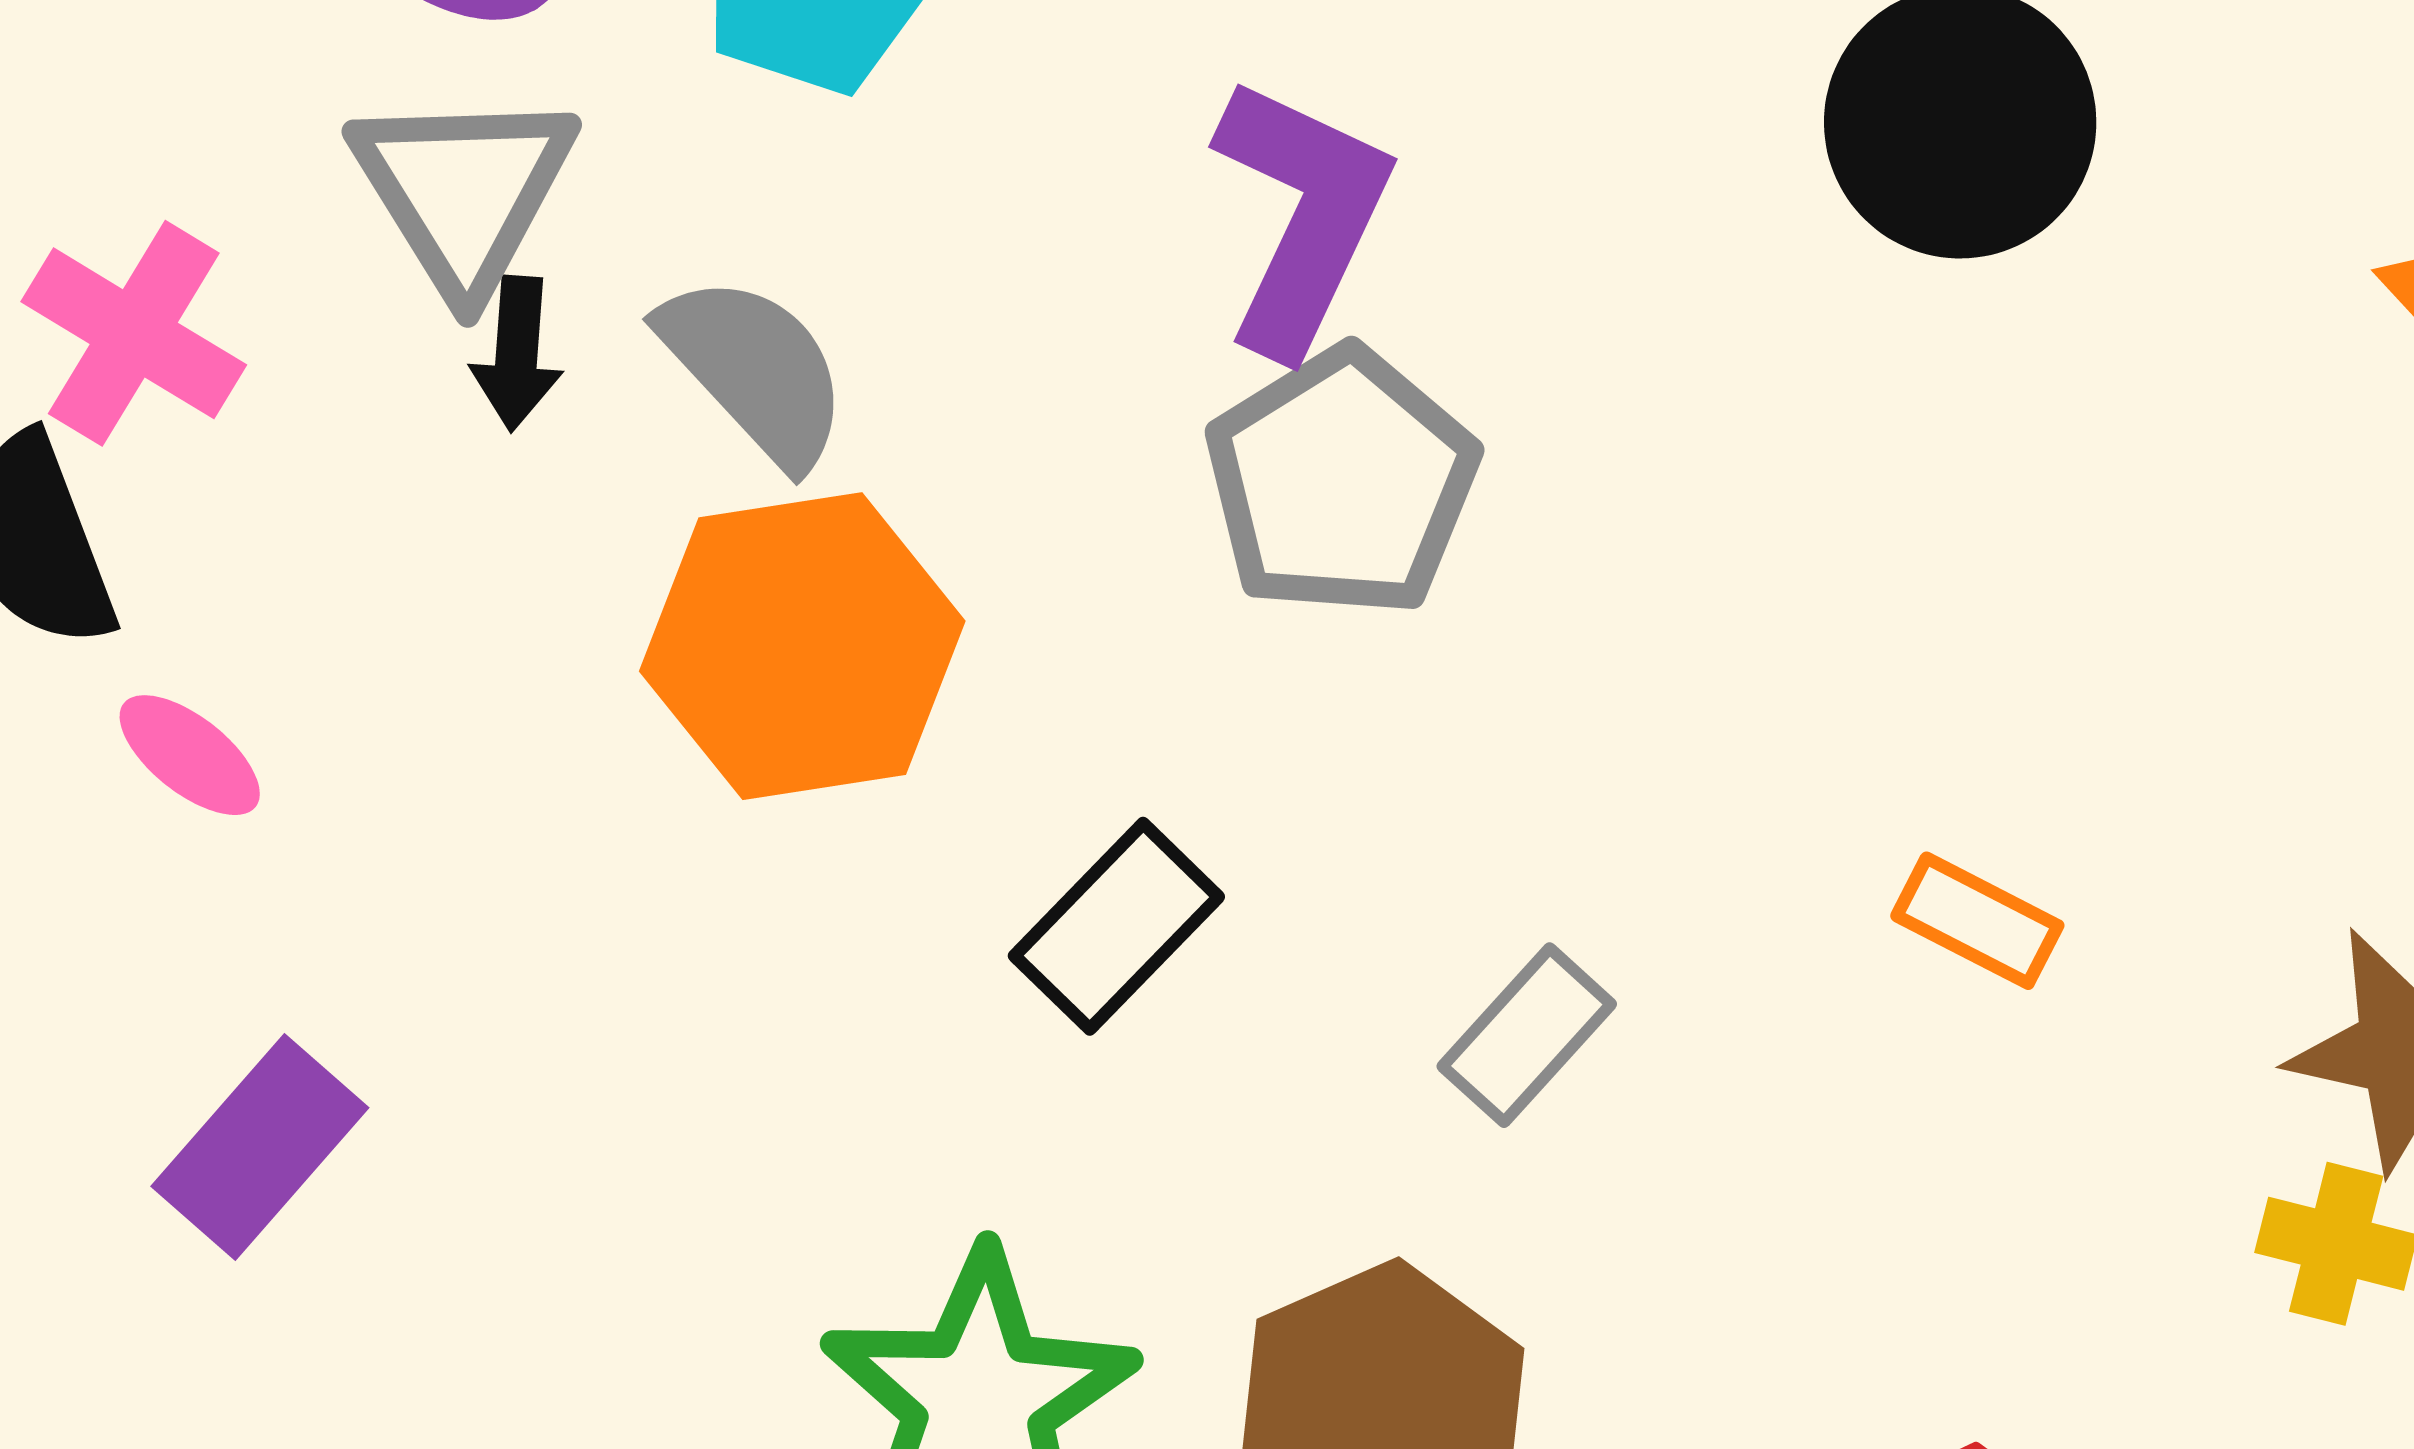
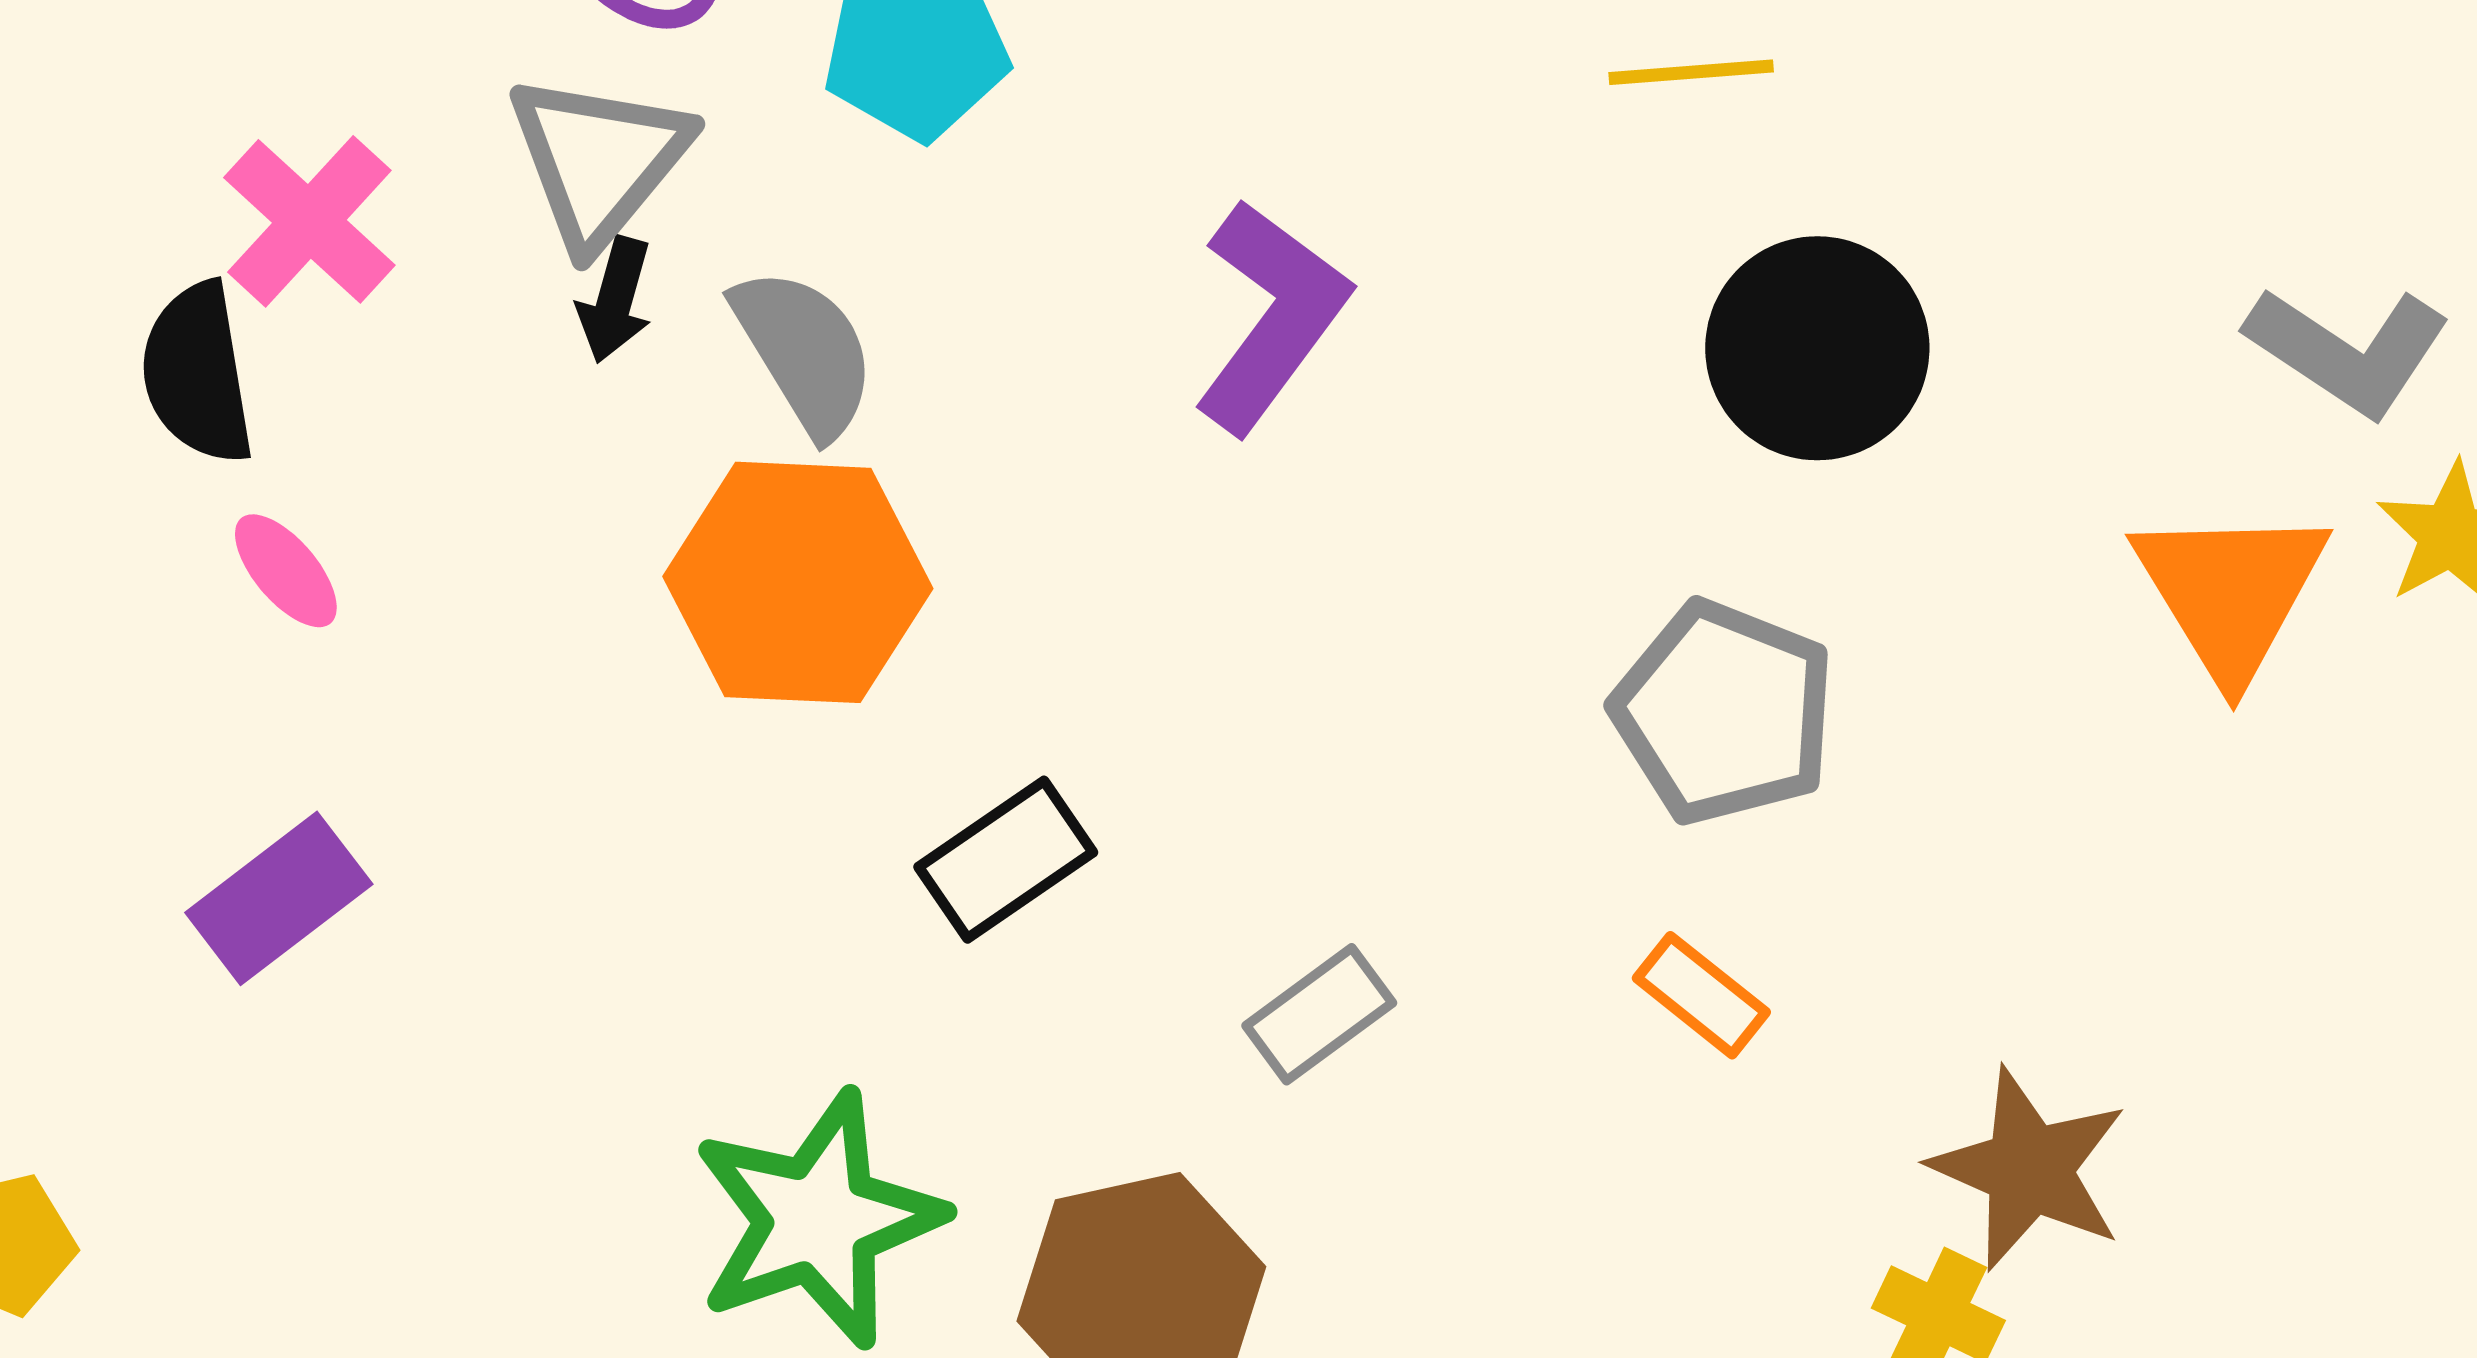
gray pentagon: (1342, 482) -> (1724, 712), moved, turned -30

